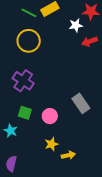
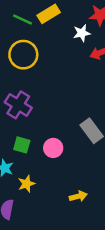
yellow star: (51, 144) -> (26, 184), moved

